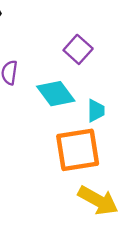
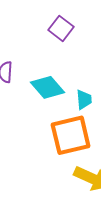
purple square: (78, 49) -> (61, 28), moved

